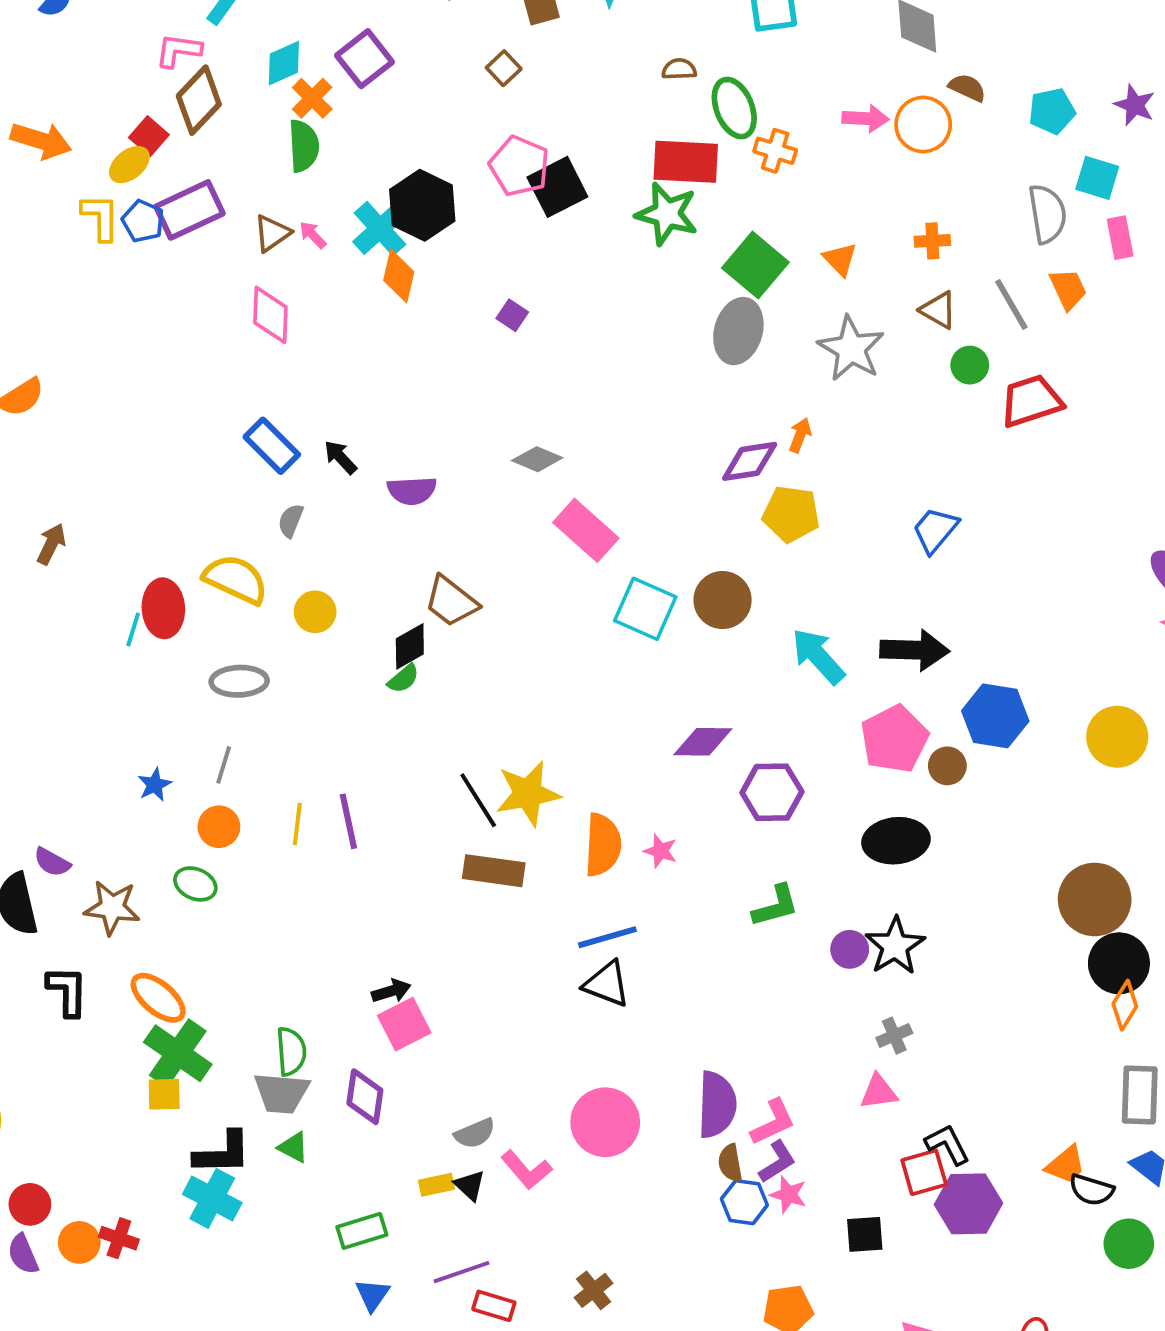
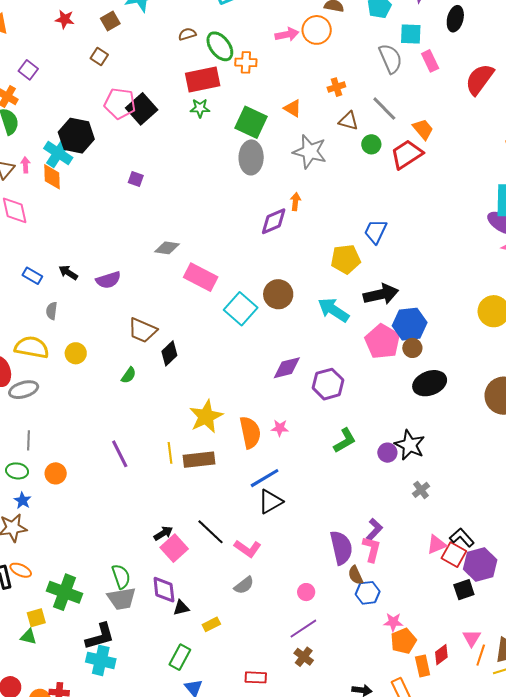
purple square: (365, 59) -> (28, 70), size x0.7
green star: (667, 214) -> (200, 108), size x0.6
pink arrow: (313, 235) -> (25, 165), turned 56
orange diamond: (399, 276) -> (52, 177), moved
orange trapezoid: (1068, 289) -> (423, 129), moved
blue rectangle: (272, 446) -> (32, 276), size x0.7
yellow pentagon: (791, 514) -> (346, 259), moved
cyan square: (645, 609) -> (241, 309), turned 32
black diamond: (410, 646) -> (169, 353), moved
gray ellipse: (239, 681) -> (24, 390), moved
blue hexagon: (995, 716) -> (410, 324), moved
gray line: (224, 765) -> (29, 440), moved
blue star: (155, 785) -> (23, 500), moved
black line: (478, 800) -> (210, 532), moved
yellow line: (297, 824) -> (170, 453), moved
black ellipse: (896, 841) -> (430, 383), moved
green ellipse: (195, 884) -> (17, 471), moved
black triangle: (607, 984) -> (270, 502), turned -36
orange ellipse: (158, 998) -> (21, 570), moved, size x0.7
pink triangle: (879, 1092) -> (436, 544), moved
yellow square: (164, 1094) -> (36, 618), moved
pink circle: (605, 1122) -> (306, 592), moved, size x0.5
pink L-shape: (773, 1122) -> (372, 549), turned -36
gray semicircle: (475, 1133) -> (244, 585), moved
green triangle: (293, 1147) -> (28, 637), moved
purple L-shape: (777, 1162) -> (374, 530), moved
pink L-shape: (526, 1170) -> (248, 549), moved
red square: (924, 1172) -> (454, 555), turned -30
black triangle: (470, 1185) -> (181, 608), moved, turned -42
pink star: (788, 1195) -> (393, 622), moved
green rectangle: (362, 1231) -> (180, 657), turned -30
black square: (865, 1234) -> (464, 590), moved
purple line: (461, 1272) -> (303, 629), moved

